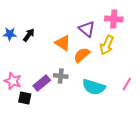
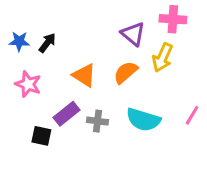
orange triangle: (63, 43) -> (84, 75), moved
gray cross: (61, 76) -> (98, 121), moved
pink star: (13, 81) -> (28, 84), moved

